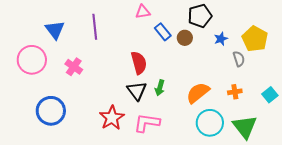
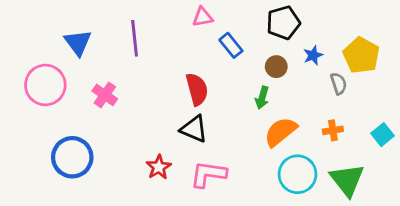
brown circle: (185, 38) -> (276, 67), moved
green arrow: (160, 88) -> (262, 98), moved
black triangle: (137, 91) -> (194, 129), turned -30
red star: (112, 118) -> (159, 167), size x0.7

